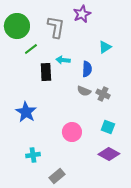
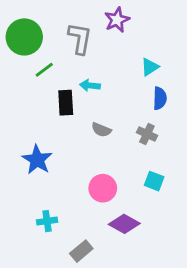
blue semicircle: (87, 69) -> (160, 98), moved
gray semicircle: (84, 91) -> (101, 130), moved
purple diamond: (109, 154) -> (124, 224), moved

